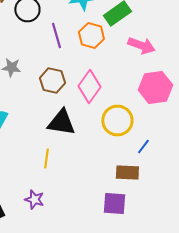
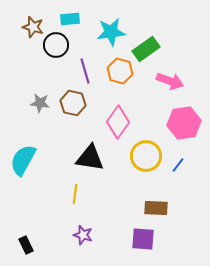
brown hexagon: (52, 80) -> (73, 103), moved
blue line: (143, 146) -> (178, 165), moved
purple star: (34, 200) -> (83, 235), moved

